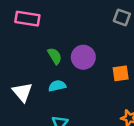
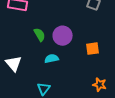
cyan semicircle: (57, 86) -> (52, 59), moved

